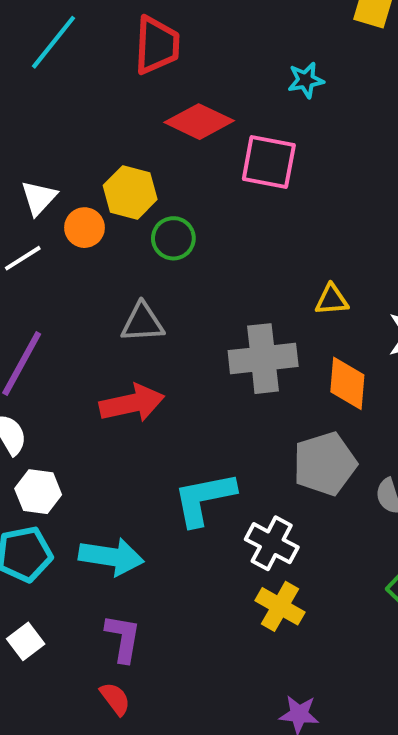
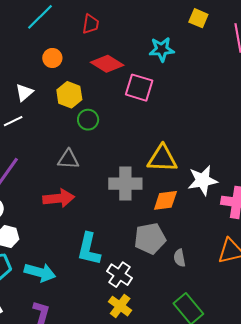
red trapezoid: (157, 45) -> (91, 24), size x0.7
cyan star: (306, 80) -> (162, 49), size x1.4
orange circle: (84, 228) -> (52, 58), moved
yellow triangle: (332, 300) -> (162, 158), size x1.8
orange diamond: (347, 383) -> (165, 200), turned 72
cyan L-shape: (204, 499) -> (89, 249), turned -72

